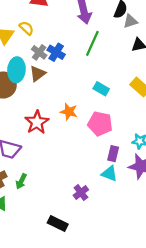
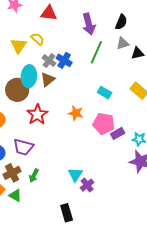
gray triangle: (130, 21) -> (123, 43), moved
red star: (37, 122) -> (37, 114), moved
purple rectangle: (113, 154) -> (118, 133), moved, turned 48
cyan triangle: (109, 174) -> (75, 175), moved, turned 42
black rectangle: (58, 223) -> (67, 213), turned 48

